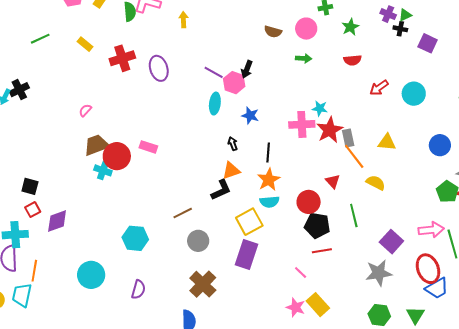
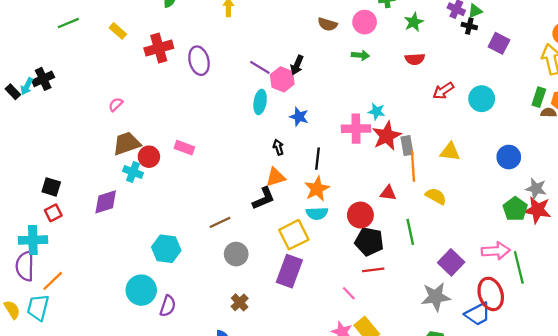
red circle: (117, 156) -> (149, 157), size x0.7
orange line: (354, 156) -> (413, 166), turned 32
red triangle: (333, 181) -> (388, 193), turned -42
purple diamond: (57, 221) -> (106, 202), moved
orange line: (34, 271) -> (53, 281), turned 35
cyan circle: (91, 275) -> (141, 290), moved
brown cross: (203, 284) -> (240, 302), size x0.6
blue trapezoid: (437, 288) -> (478, 314), moved

